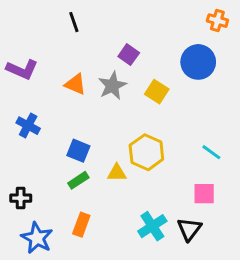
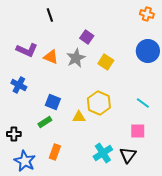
blue circle: (198, 62) -> (148, 51), moved
purple L-shape: (22, 69) -> (27, 50), moved
green rectangle: (78, 180) -> (45, 122), moved

